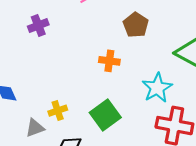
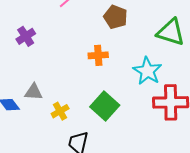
gray triangle: (35, 128) -> (34, 92), moved, turned 36

